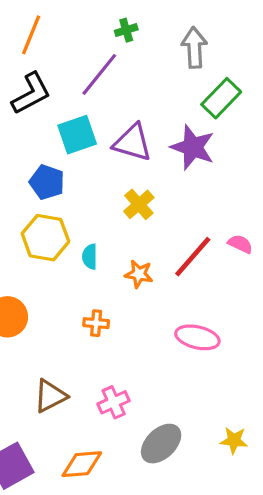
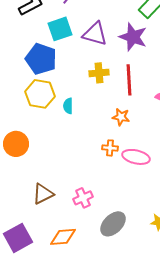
blue pentagon: (47, 182) -> (41, 59), size x1.4
yellow cross: (139, 204) -> (99, 73), turned 36
red line: (193, 257) -> (129, 80), moved, turned -44
orange star: (139, 274) -> (121, 117), moved
orange cross: (96, 323) -> (110, 148), moved

